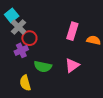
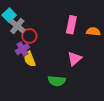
green semicircle: (43, 67) -> (57, 81), moved
yellow semicircle: (25, 83) -> (30, 59), moved

